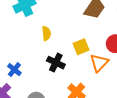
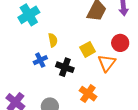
blue cross: (14, 70) -> (40, 60), moved, turned 32

